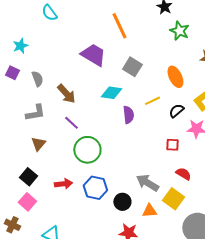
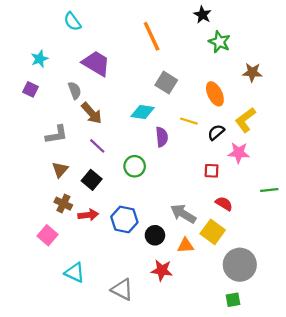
purple trapezoid: (93, 55) -> (96, 63), moved
gray semicircle: (37, 79) -> (75, 90), moved
yellow line: (152, 101) -> (189, 121), turned 42
green circle: (87, 150) -> (135, 166), moved, size x0.7
black square: (28, 177) -> (92, 180), moved
brown cross: (12, 225) -> (63, 204), moved

